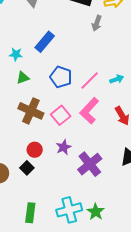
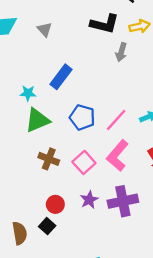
green triangle: (23, 78) -> (37, 120), size x1.6
brown cross: (31, 111) -> (49, 159), size x0.7
purple cross: (90, 164) -> (123, 201), moved, turned 30

